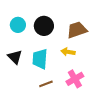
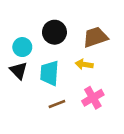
cyan circle: (18, 25) -> (22, 47), moved

